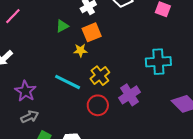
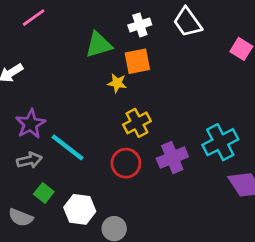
green triangle: (62, 26) -> (99, 45), size x1.5
cyan cross: (158, 62) -> (220, 142), moved, turned -35
cyan line: (68, 82) -> (68, 147), moved

